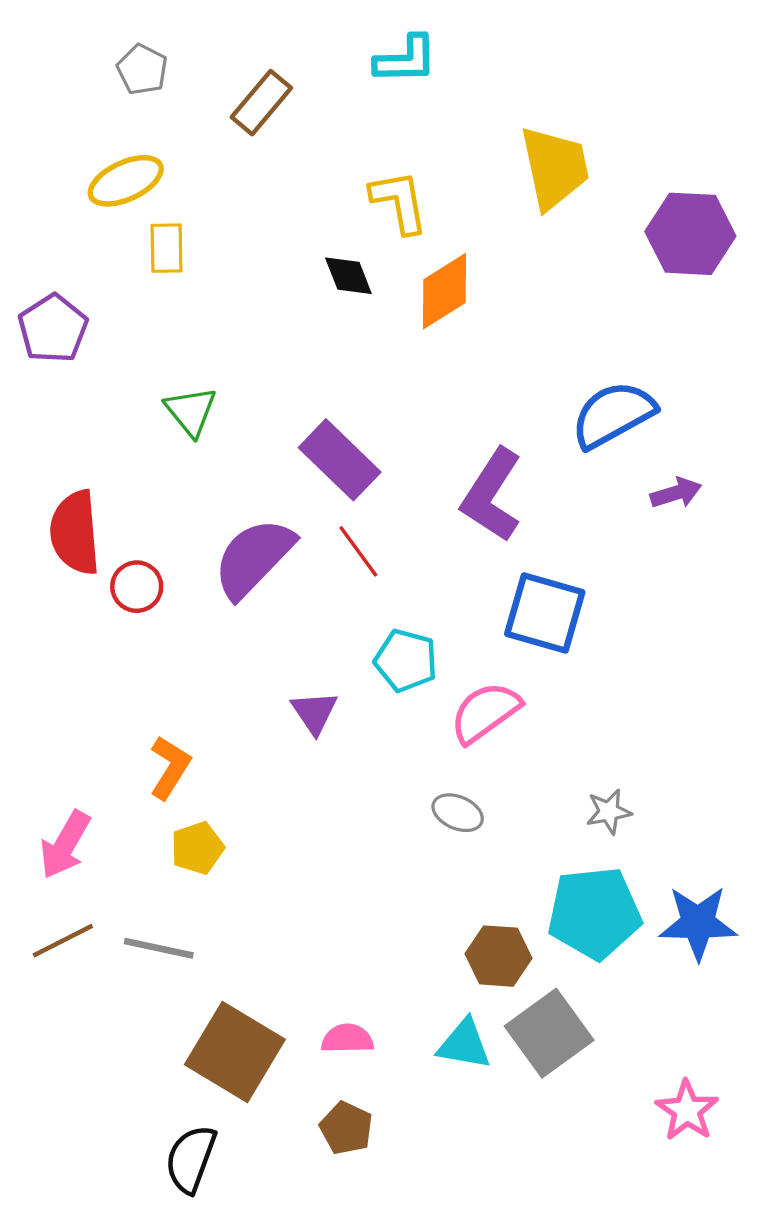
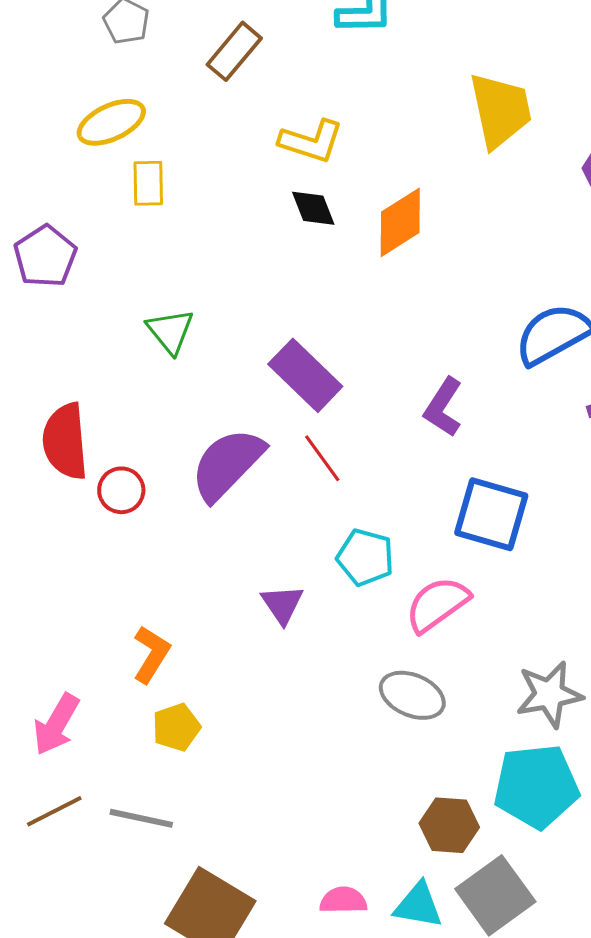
yellow L-shape: (399, 202) -> (311, 141), moved, turned 118
purple L-shape: (492, 495) -> (443, 407), size x0.7
gray star: (609, 812) -> (549, 694), size x1.6
gray ellipse: (458, 813) -> (412, 695), size x1.4
pink semicircle: (347, 1039) -> (343, 900), moved

